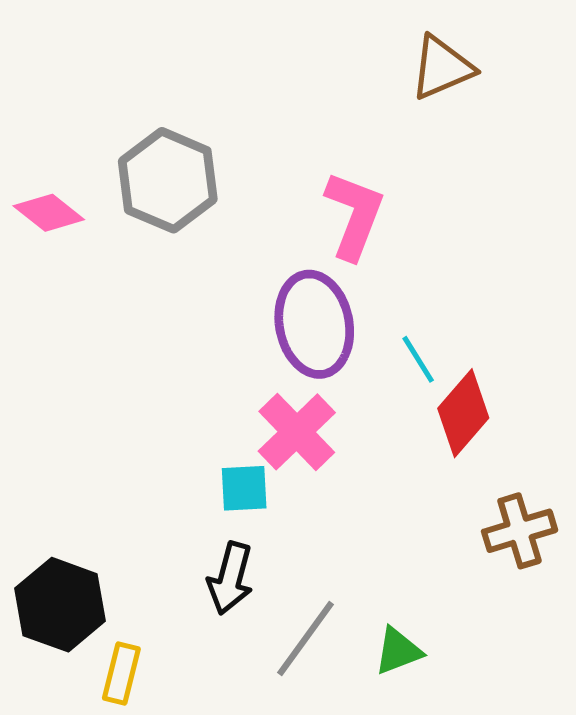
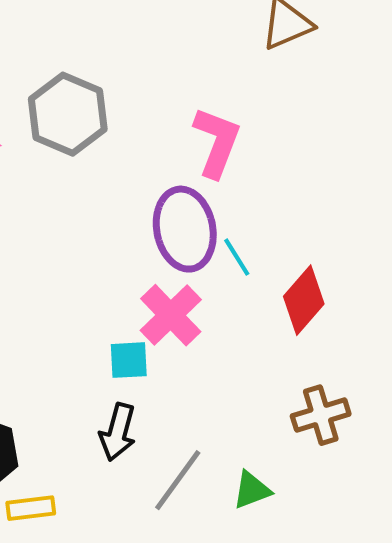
cyan line: (418, 359) -> (237, 257), moved
brown cross: (520, 531) -> (321, 415), moved
yellow rectangle: (121, 674) -> (31, 508), turned 69

